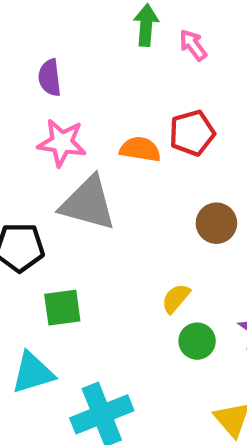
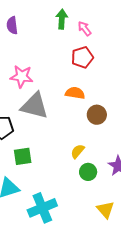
purple semicircle: (50, 78) -> (12, 25), moved
red pentagon: (192, 133) -> (82, 57), moved
orange semicircle: (140, 149) -> (75, 93), moved

